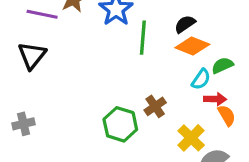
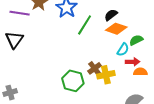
green line: (143, 38) -> (85, 25), turned 30
orange semicircle: (227, 115) -> (140, 72), turned -56
gray cross: (24, 124) -> (10, 93), moved
yellow cross: (191, 138) -> (106, 75), moved, turned 36

